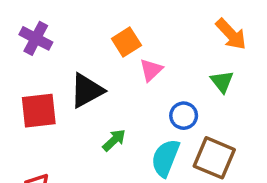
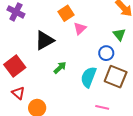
red square: (39, 111) -> (15, 66), moved, turned -30
blue circle: (184, 116) -> (106, 53), moved

